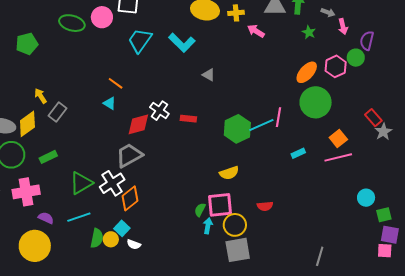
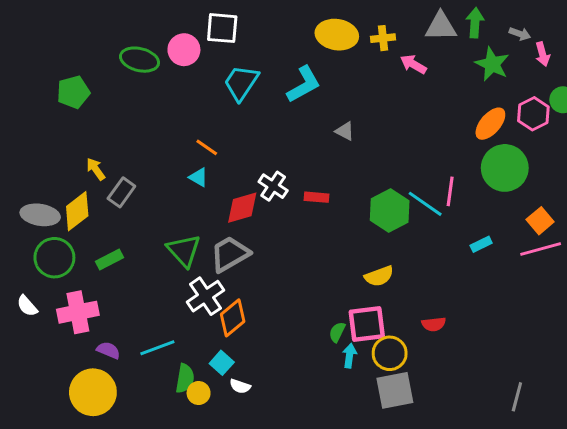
green star: (309, 32) -> (492, 64), size x1.6
cyan L-shape: (182, 43) -> (304, 84), turned -72
cyan line: (261, 125) -> (425, 204), turned 60
green triangle: (81, 183) -> (184, 251), moved, turned -40
yellow circle: (111, 239) -> (199, 393), moved

